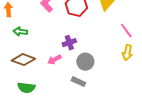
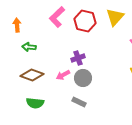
gray circle: (85, 62) -> (83, 78), moved
gray rectangle: (78, 82) -> (79, 102), moved

